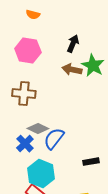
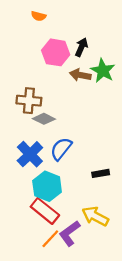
pink hexagon: (28, 51) -> (56, 52), moved
gray diamond: (38, 129) -> (44, 119), moved
blue cross: (25, 144) -> (30, 154), size x1.4

